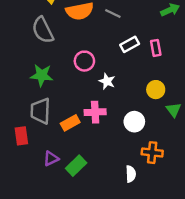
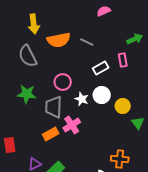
pink rectangle: (156, 48) -> (123, 60), moved
gray trapezoid: (40, 111) -> (54, 107), moved
pink cross: (95, 112) -> (72, 125), turned -30
white circle: (134, 122) -> (102, 95), moved

